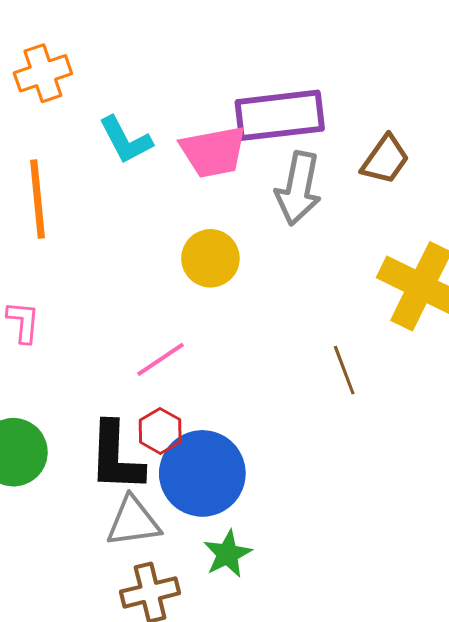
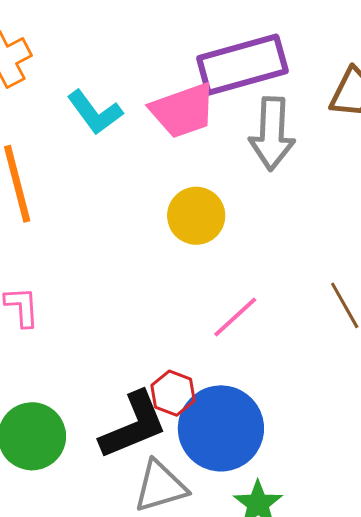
pink line: (160, 359) -> (235, 317), moved
black L-shape: (116, 457) -> (133, 425), turned -106

